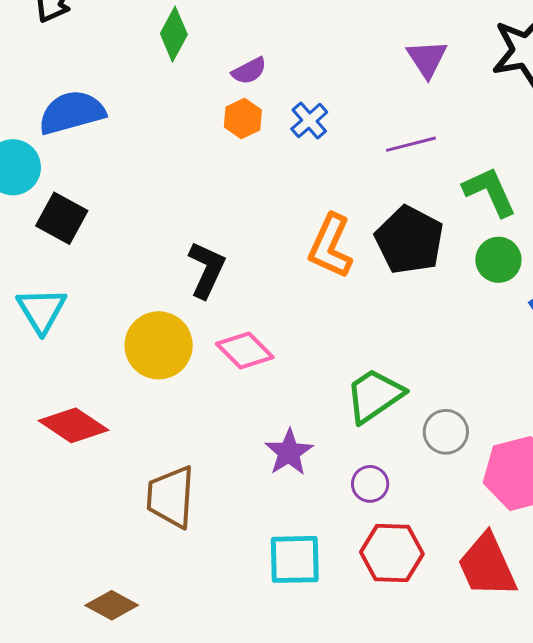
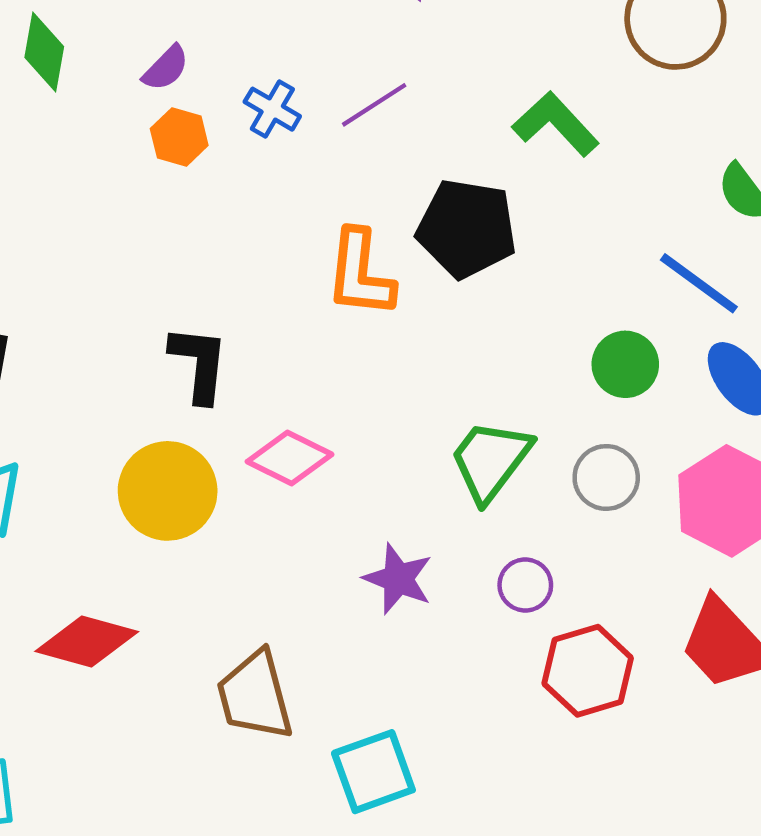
purple line: (411, 144) -> (374, 105), moved
green circle: (498, 260) -> (625, 364), moved
cyan square: (295, 559) -> (373, 772), moved

